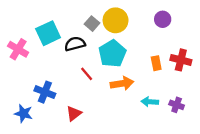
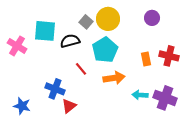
cyan square: (48, 33) -> (45, 31), turned 30
blue cross: (45, 92) -> (55, 89), moved
purple cross: (177, 105) -> (165, 98), size x1.6

